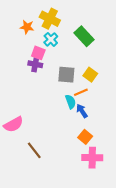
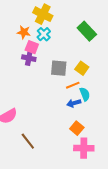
orange star: (27, 27) -> (24, 32), moved
green rectangle: (84, 36) -> (87, 31), moved
cyan semicircle: (71, 102) -> (85, 94), moved
blue arrow: (82, 111) -> (74, 103), turned -72

